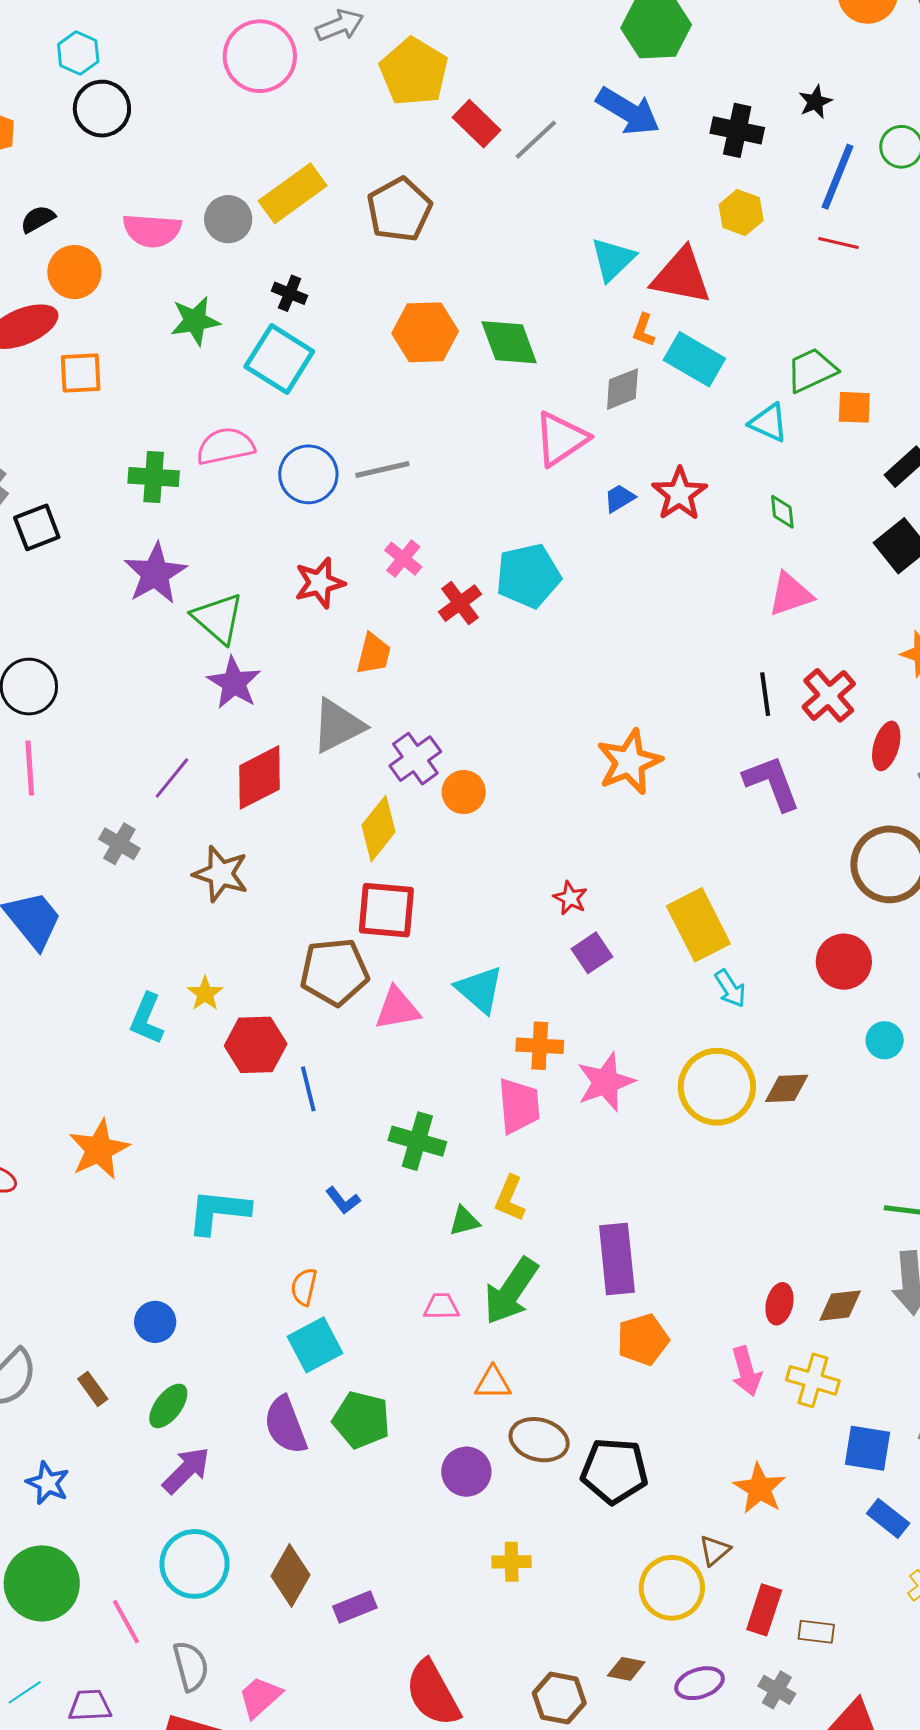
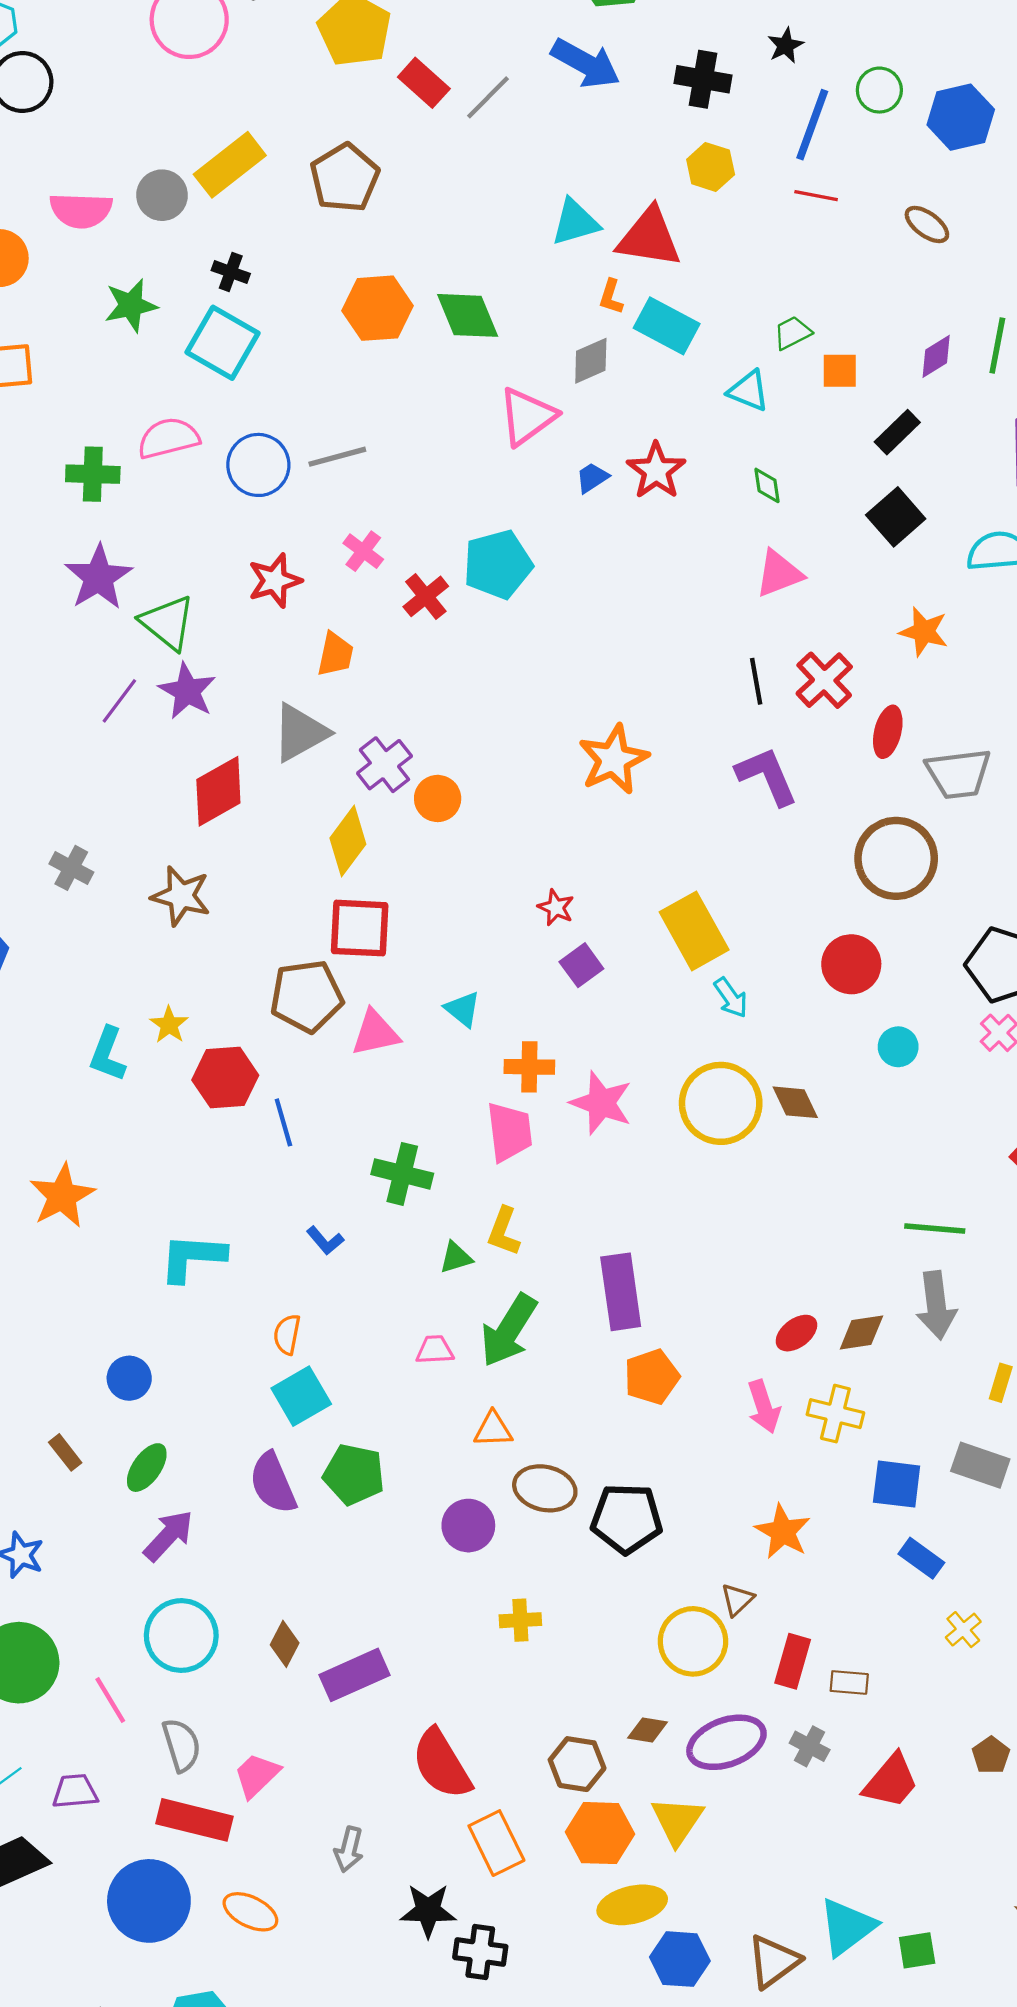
cyan triangle: (613, 259) -> (575, 222), turned 30
green trapezoid: (812, 370) -> (792, 333), size x0.7
purple line: (172, 778) -> (119, 701), moved
cyan triangle: (480, 990) -> (463, 1009), size x0.7
pink star: (606, 1082) -> (601, 1103), turned -30
brown diamond: (787, 1088) -> (795, 1102), turned 69
red ellipse: (779, 1304) -> (796, 1333), turned 42
brown diamond: (291, 1575) -> (285, 1644), size x0.7
purple rectangle: (355, 1607) -> (355, 1675), size x1.5
purple ellipse: (699, 1683) -> (726, 1742), size x1.5

